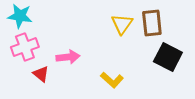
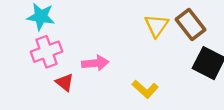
brown rectangle: (152, 23) -> (191, 24), turned -32

